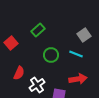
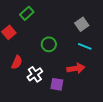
green rectangle: (38, 30) -> (27, 13), moved
cyan line: (76, 54) -> (85, 46), moved

